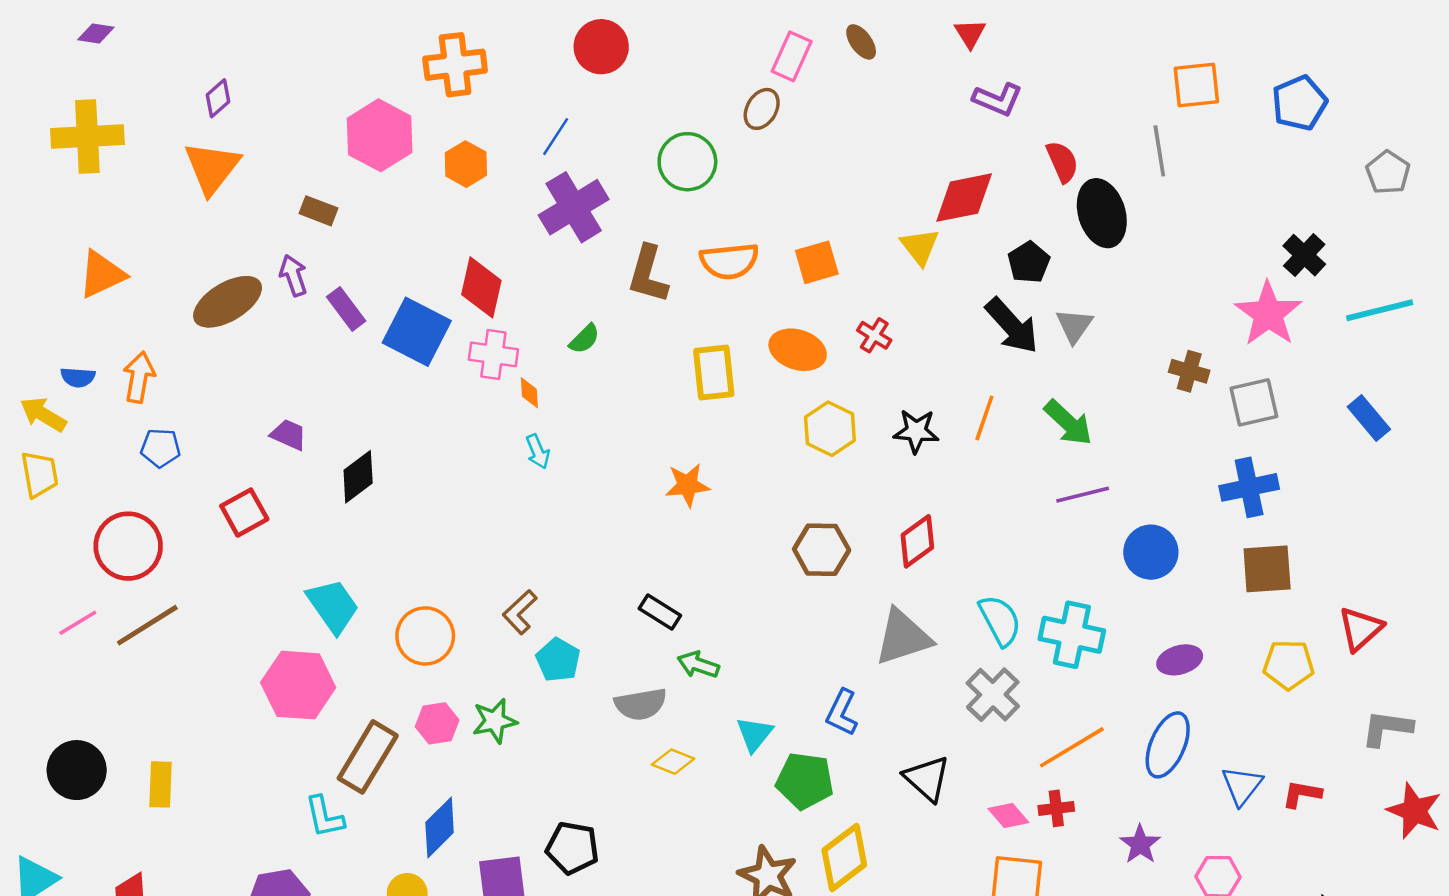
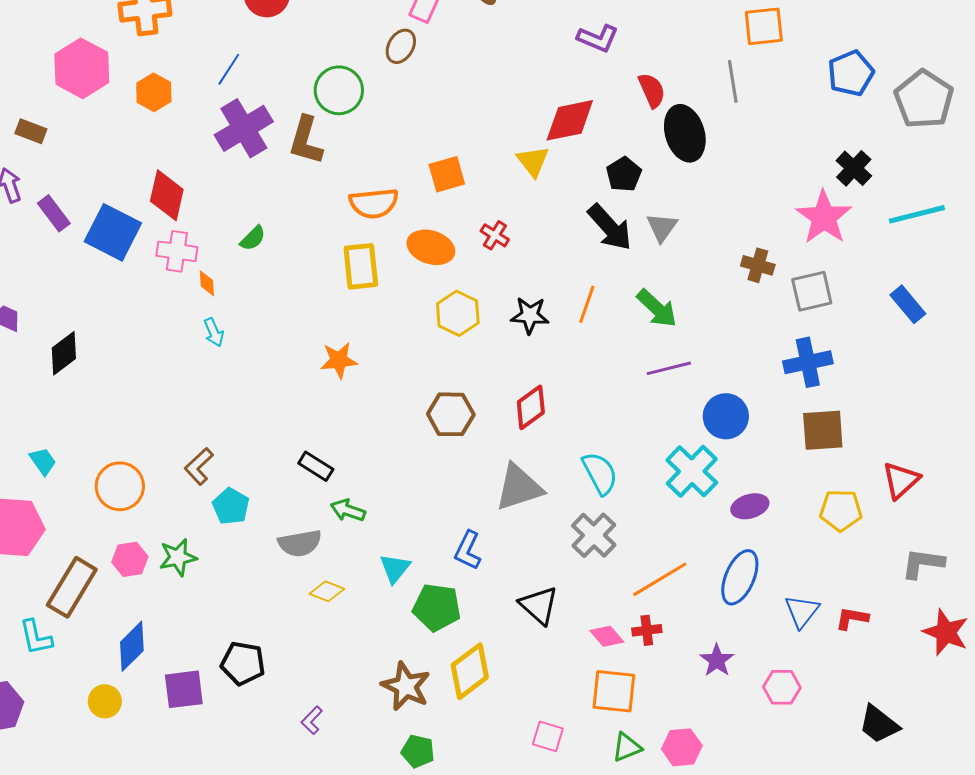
blue pentagon: (1299, 103) -> (851, 73), moved
gray pentagon: (1388, 172) -> (924, 99), size x1.6
orange semicircle: (729, 261) -> (374, 203), moved
brown L-shape: (648, 274) -> (306, 140), moved
cyan trapezoid: (333, 606) -> (43, 461), size x0.6
cyan cross: (1072, 635) -> (692, 471), moved, turned 32

